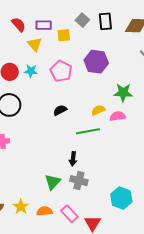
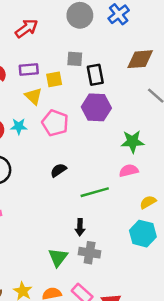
gray square: (82, 20) -> (75, 59), turned -32
black rectangle: (105, 21) -> (95, 75), moved
yellow triangle: (35, 44) -> (33, 96), moved
yellow semicircle: (98, 110) -> (148, 202), moved
cyan hexagon: (121, 198) -> (143, 234), moved

